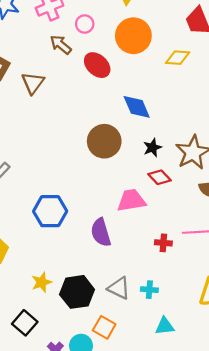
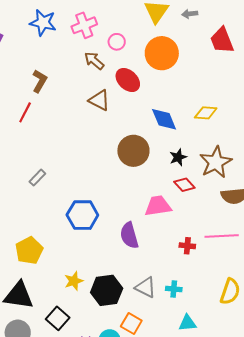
yellow diamond: (178, 58) -> (206, 113), moved
brown triangle: (33, 83) -> (99, 100), moved, turned -40

